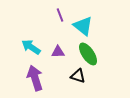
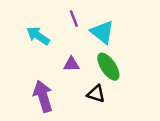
cyan arrow: (31, 47) -> (38, 36), moved

